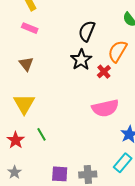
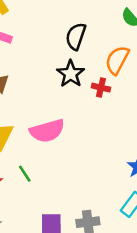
red cross: (104, 72) -> (101, 88), turned -32
pink semicircle: (105, 108) -> (47, 131), moved

